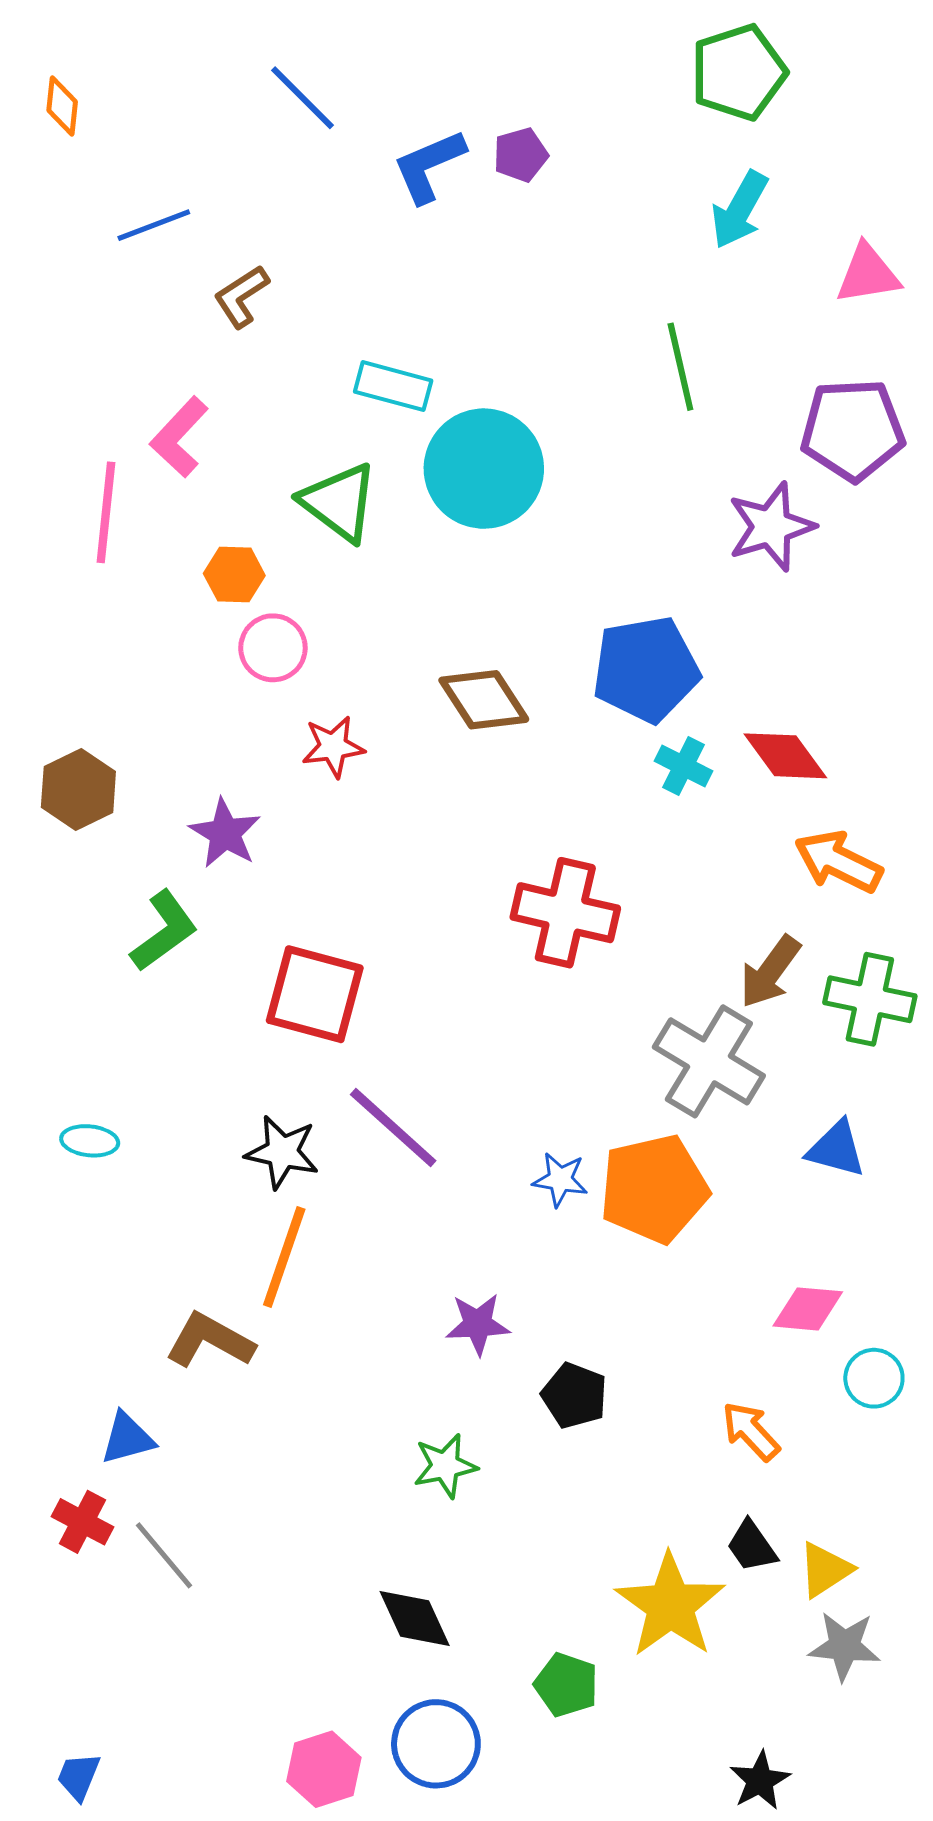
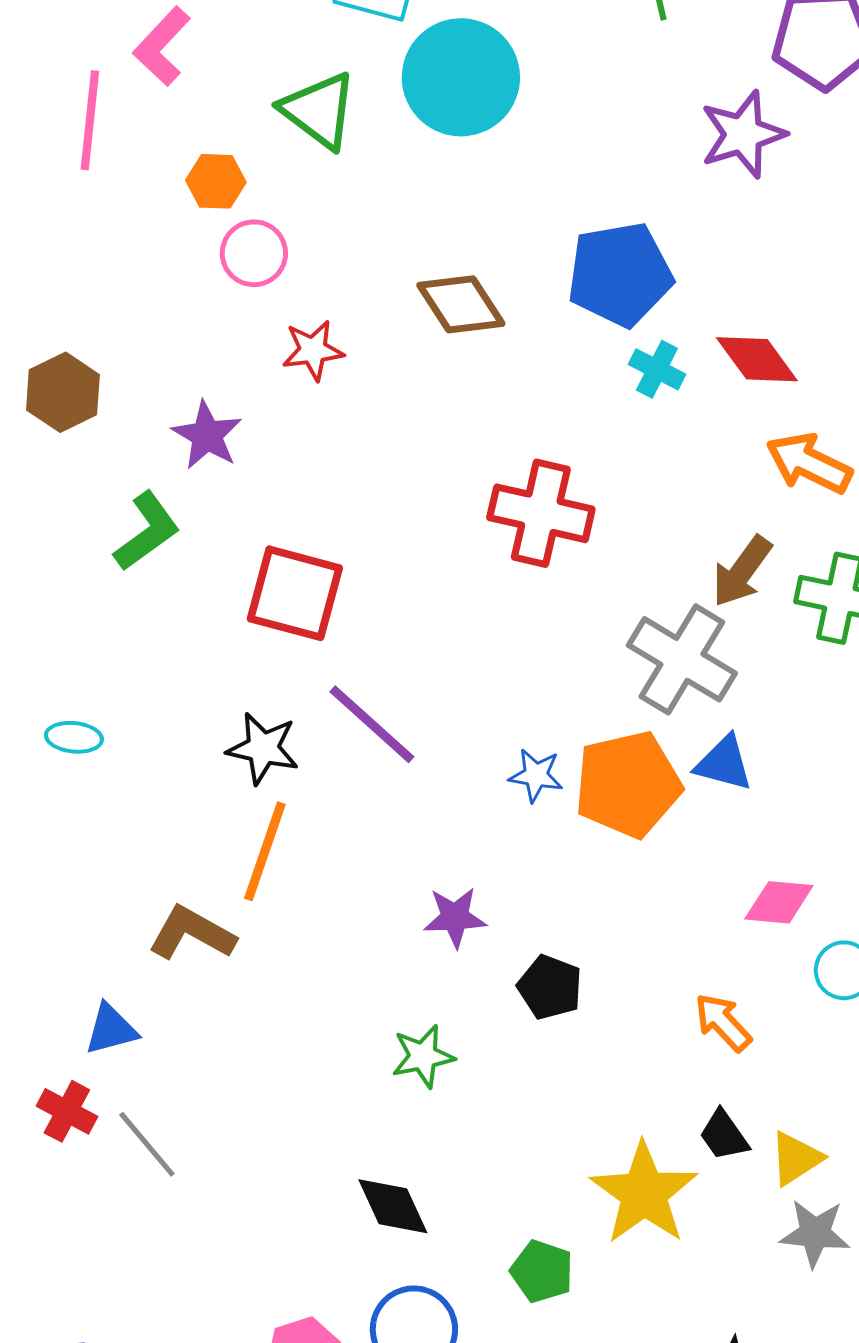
blue triangle: (836, 1149) -> (724, 763), moved

